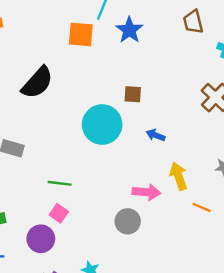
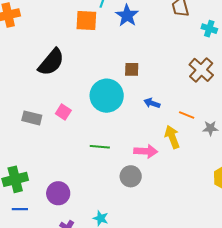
green line: (60, 183) -> (100, 147), moved
orange line: (202, 207) -> (187, 115), moved
pink square: (59, 213) -> (63, 112), moved

